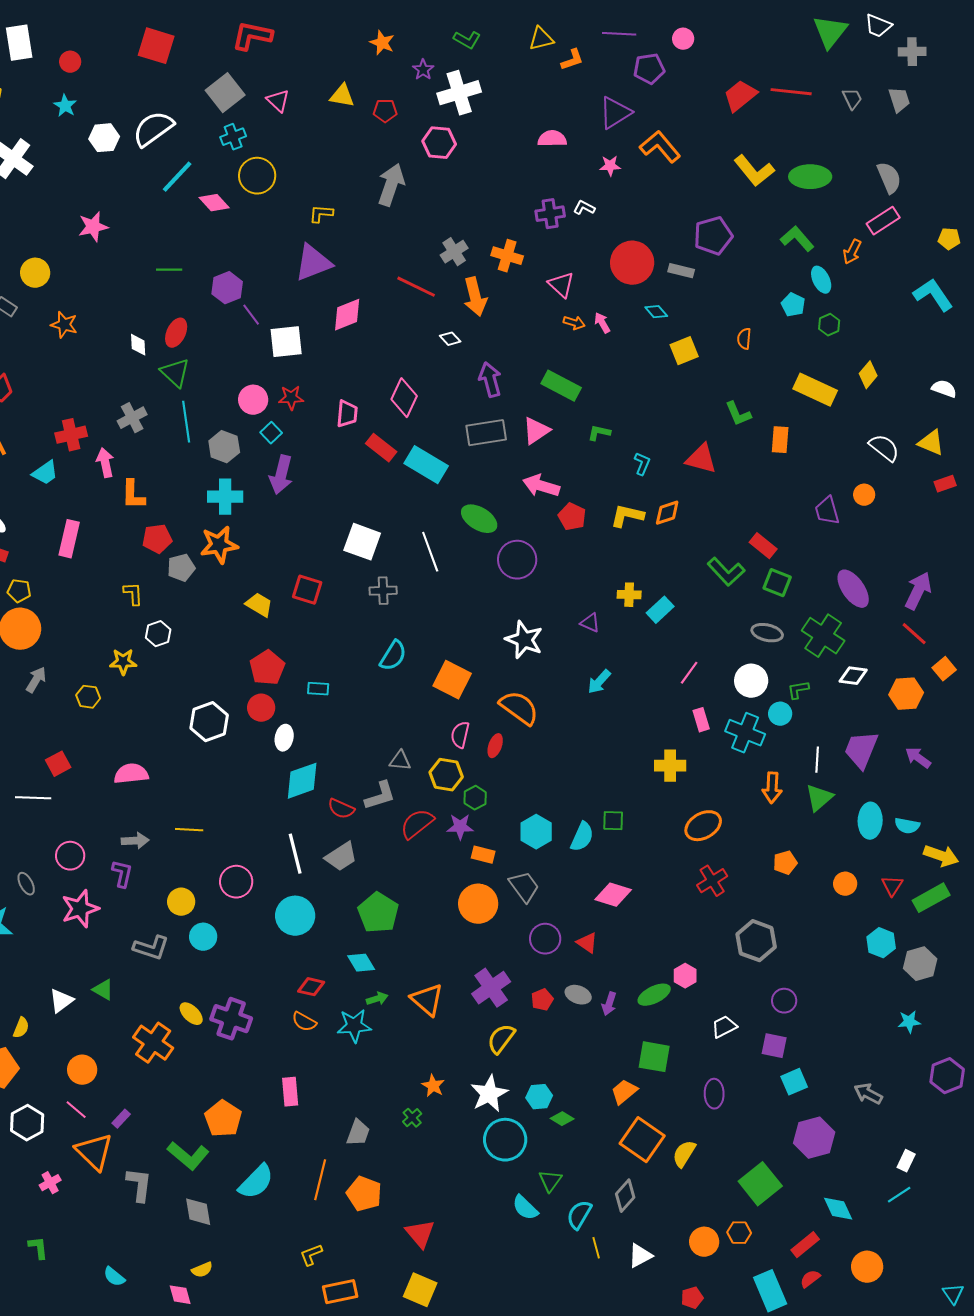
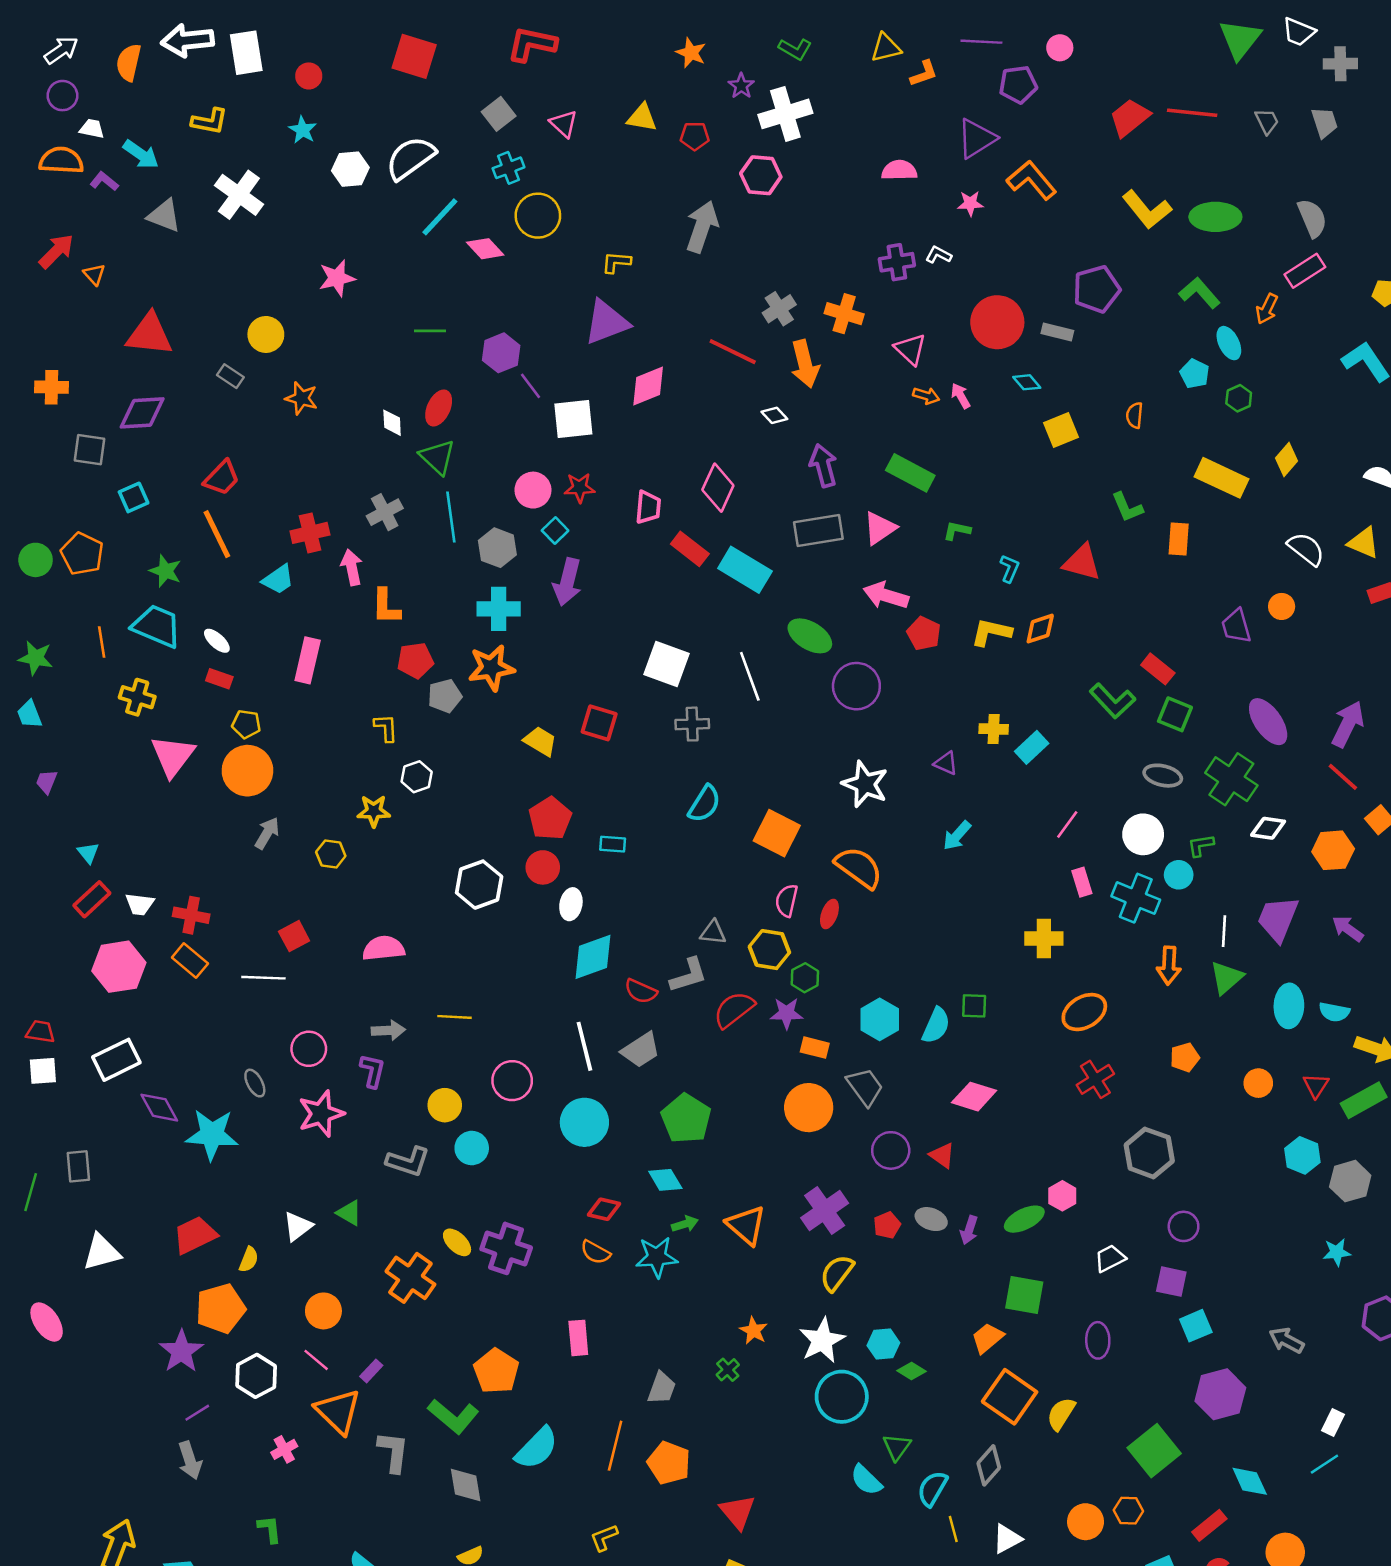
gray square: (225, 93) -> (499, 114), size x0.7

